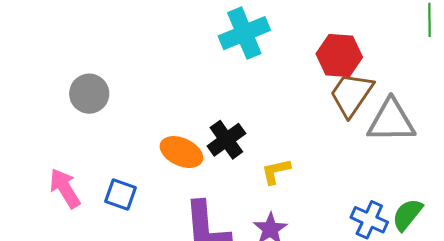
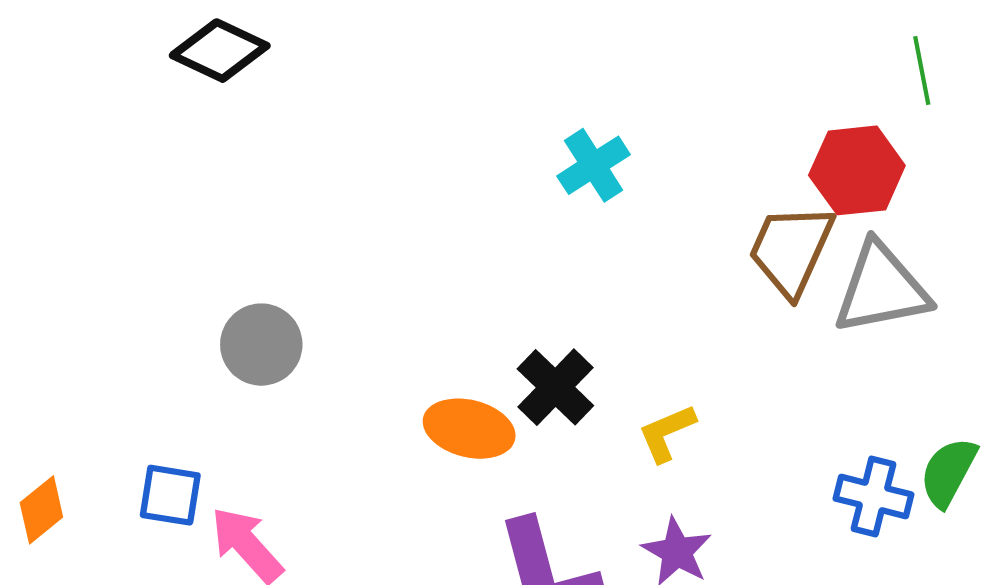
cyan cross: (244, 33) -> (594, 165), moved, size x0.7
red hexagon: (339, 56) -> (857, 170), moved
blue square: (120, 195) -> (170, 495), moved

